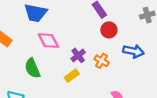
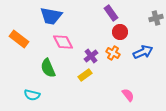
blue arrow: (133, 51) -> (143, 52), turned -36
orange cross: (102, 61) -> (113, 53), moved

